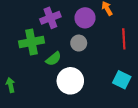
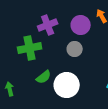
green semicircle: (54, 59) -> (44, 77), moved

